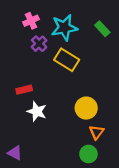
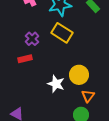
purple cross: (39, 44) -> (32, 39), moved
white star: (37, 111) -> (56, 84), moved

